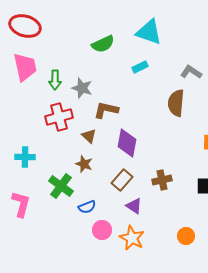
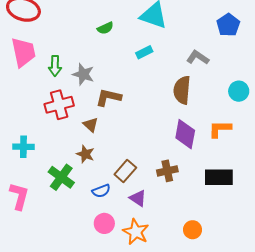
green semicircle: (103, 44) -> (105, 28), size x0.7
purple diamond: (127, 143) -> (185, 134), moved
blue semicircle: (87, 207) -> (101, 191), moved

